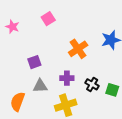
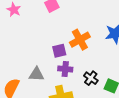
purple square: (34, 62) -> (59, 51), moved

